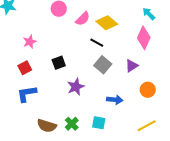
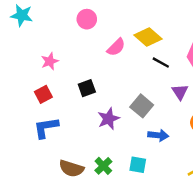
pink semicircle: (83, 19) -> (116, 47), moved
black line: (97, 43) -> (161, 63), moved
gray square: (103, 65) -> (142, 106), moved
purple triangle: (132, 66) -> (180, 92), turned -32

